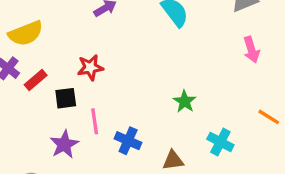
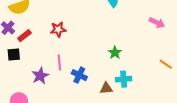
pink arrow: (251, 50) -> (157, 23), turned -49
black square: (66, 98) -> (14, 54), moved
cyan cross: (220, 142) -> (124, 79), moved, turned -35

